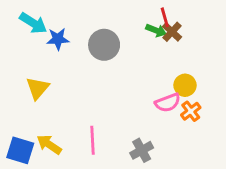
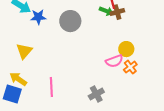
brown cross: (172, 32) -> (117, 12), turned 32
pink line: (93, 140) -> (51, 87), moved
yellow arrow: (49, 145) -> (18, 79), moved

